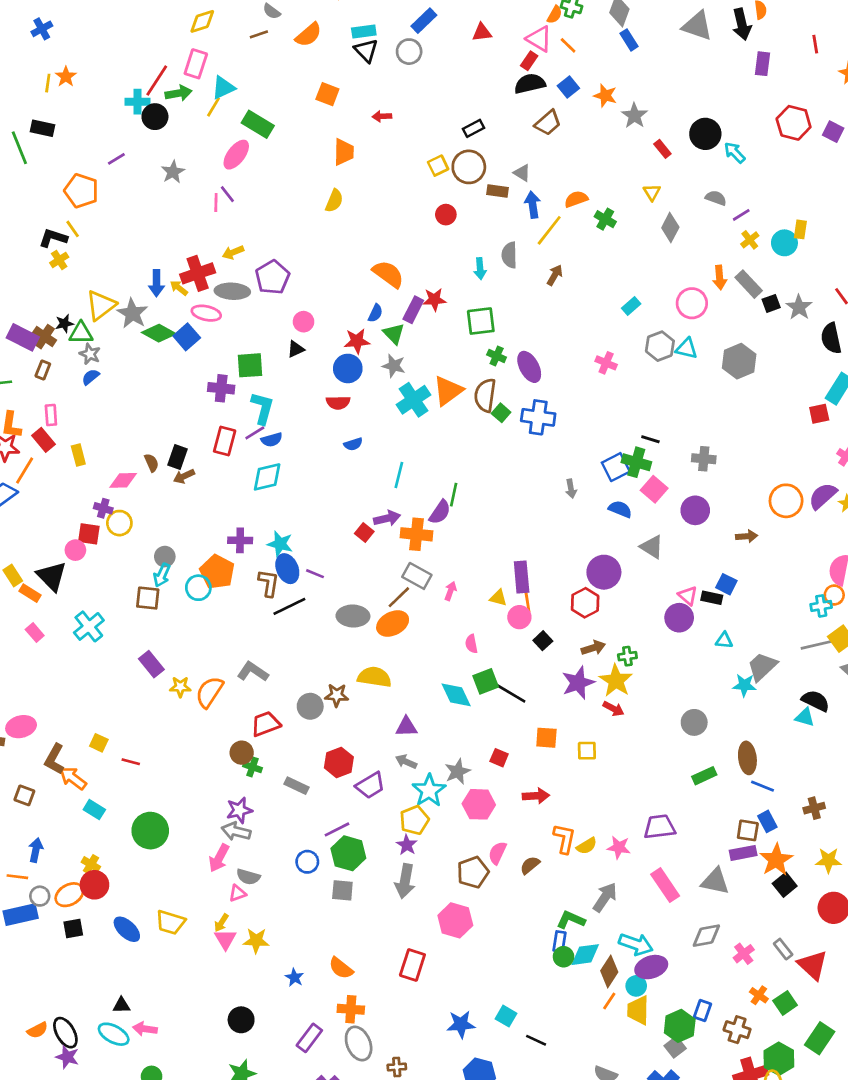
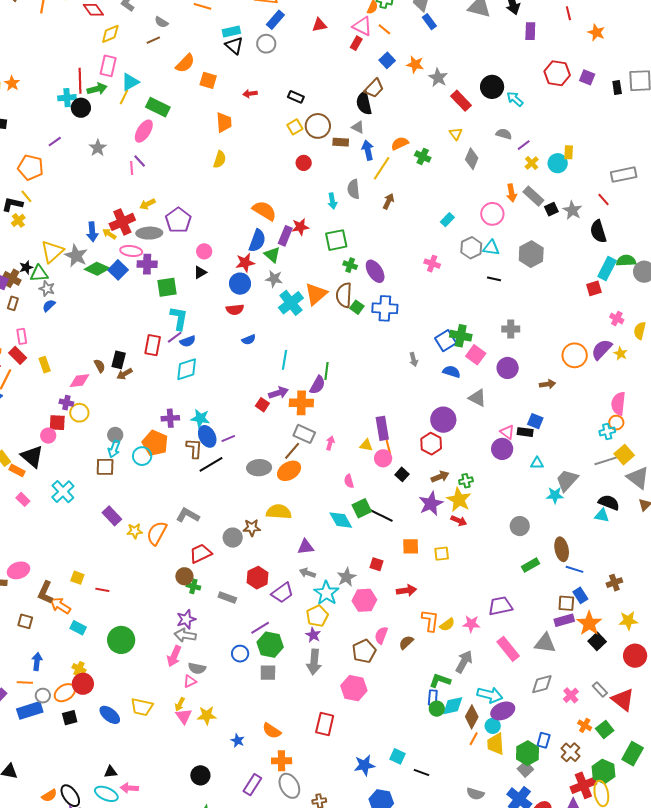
orange semicircle: (308, 35) -> (185, 63), moved
red line: (157, 81) -> (80, 81), turned -30
black semicircle: (530, 84) -> (364, 103), moved, turned -85
black rectangle: (474, 128) -> (296, 97), moved, turned 56
red rectangle: (662, 149) -> (461, 101), size x1.5
blue semicircle: (375, 313) -> (257, 241), size x1.6
purple cross: (221, 388) -> (147, 264), moved
black line: (650, 439) -> (494, 279), moved
purple line: (315, 574) -> (228, 439), turned -40
brown cross: (737, 1030) -> (571, 752), turned 30

